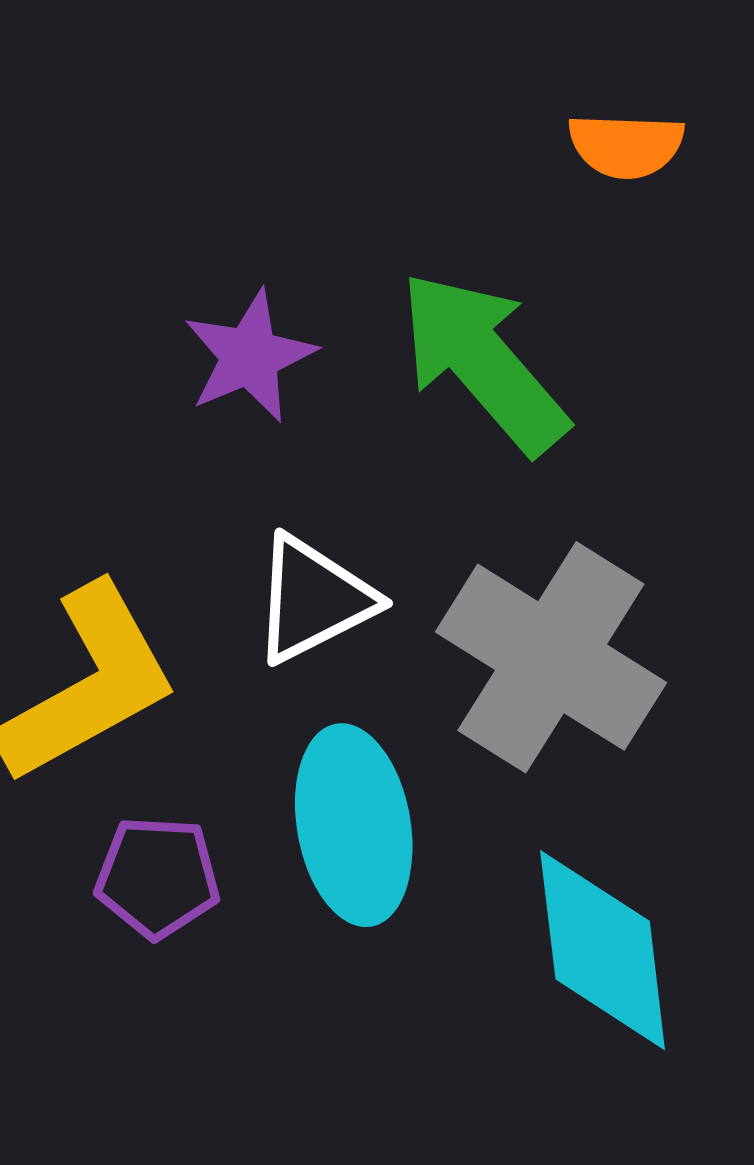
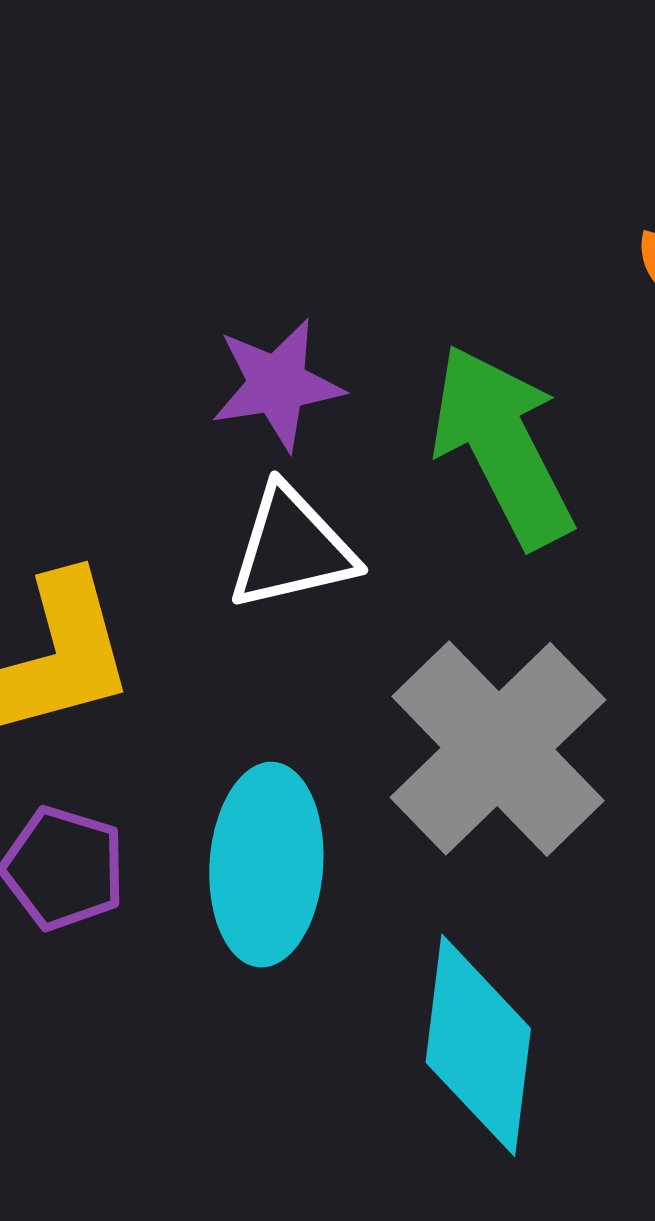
white triangle: (313, 599) -> (292, 548), moved

